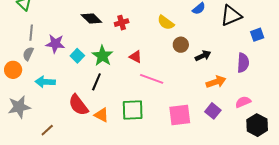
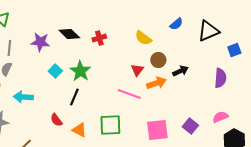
purple star: (55, 44) -> (40, 42), moved
red triangle: (136, 57) -> (137, 70), moved, turned 40
orange arrow: (216, 82) -> (156, 83), moved
red semicircle: (78, 105) -> (56, 120), size x0.6

